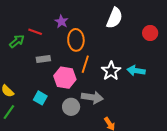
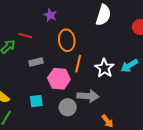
purple star: (61, 22) -> (50, 15), moved
cyan arrow: (136, 71) -> (129, 66), turned -36
cyan square: (40, 98) -> (36, 101), turned -32

